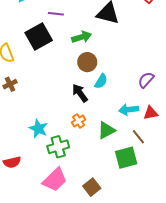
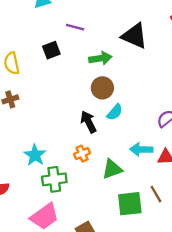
black square: (39, 37) -> (51, 50), size x0.6
brown line: (138, 137) -> (156, 194), moved

